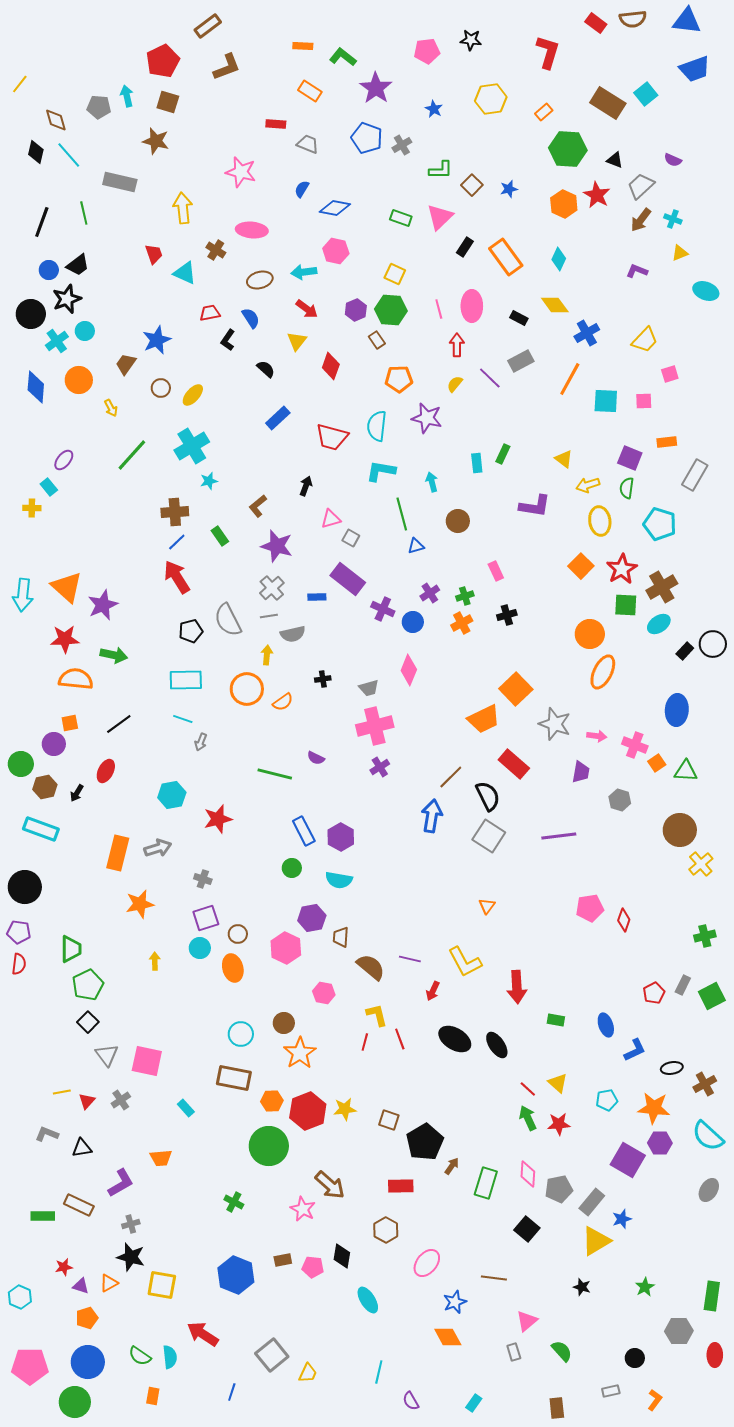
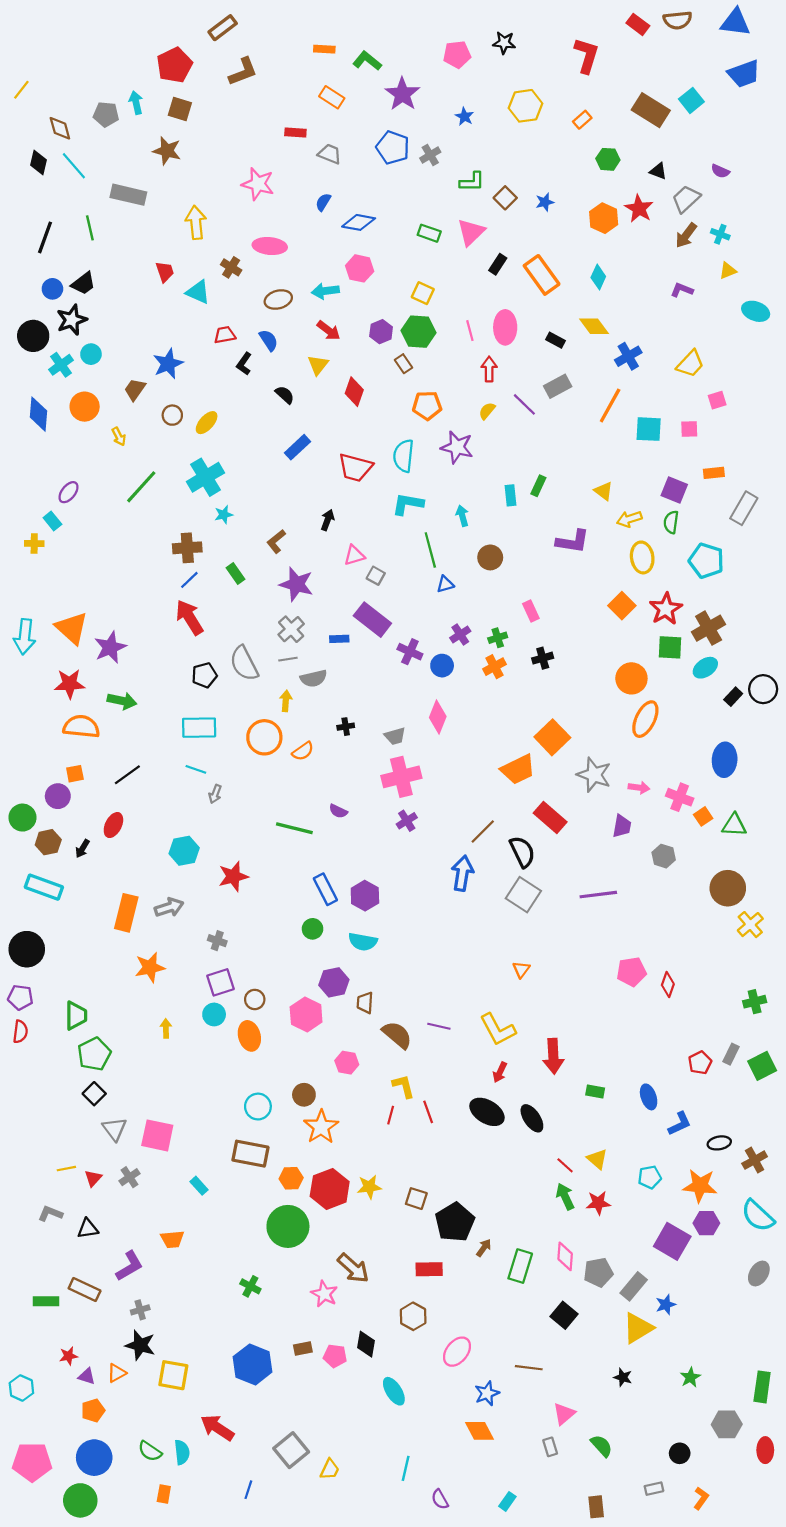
green hexagon: (568, 149) -> (608, 159), size x0.6
red arrow: (433, 991) -> (500, 1072), moved

